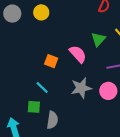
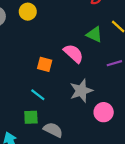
green triangle: (98, 39) -> (94, 35), turned -42
pink circle: (108, 91) -> (104, 112), moved
gray semicircle: (52, 120) -> (53, 130), turned -66

